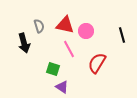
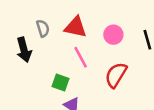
pink circle: (86, 31) -> (113, 35), moved

